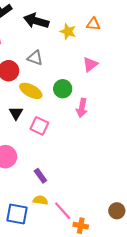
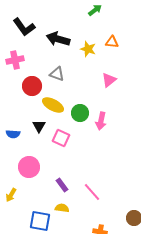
green circle: (63, 89) -> (80, 113), moved
pink line: (63, 211) -> (92, 192), moved

